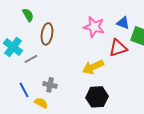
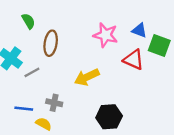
red triangle: (118, 48) -> (134, 60), turned 42
yellow arrow: (93, 67) -> (87, 77), moved
blue line: (24, 90) -> (24, 109), turned -56

